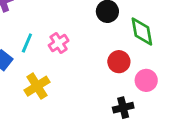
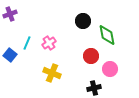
yellow cross: (37, 86) -> (52, 73), moved, turned -36

